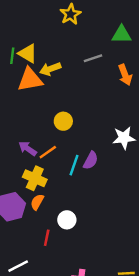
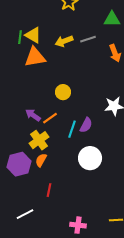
yellow arrow: (50, 69) -> (64, 41), moved
yellow cross: (35, 178) -> (39, 140), turned 30
white circle: (67, 220) -> (90, 158), moved, size x1.5

